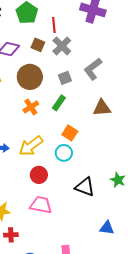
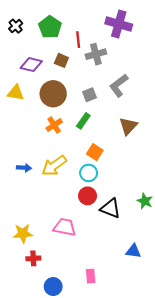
gray cross: (62, 46) -> (96, 54), moved, turned 30
brown triangle: (102, 108) -> (128, 126), turned -42
red circle: (39, 175) -> (88, 196), moved

